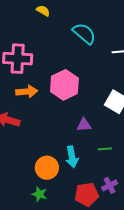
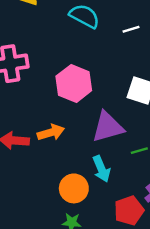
orange arrow: (27, 92) -> (51, 132), moved
purple triangle: (84, 125) -> (108, 127), size x1.8

